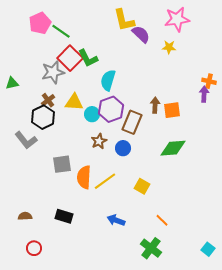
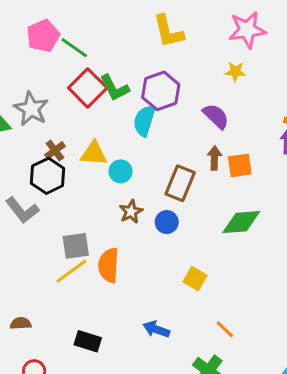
purple semicircle: (141, 34) -> (216, 116), moved
gray star: (53, 72) -> (31, 109), moved, turned -30
purple hexagon: (111, 109) -> (161, 91), moved
yellow line: (105, 181) -> (71, 271), moved
black rectangle: (64, 216) -> (88, 341), moved

